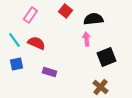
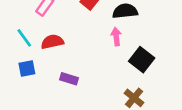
red semicircle: (36, 43) -> (52, 42), turned -36
black square: (106, 57) -> (142, 60), turned -30

